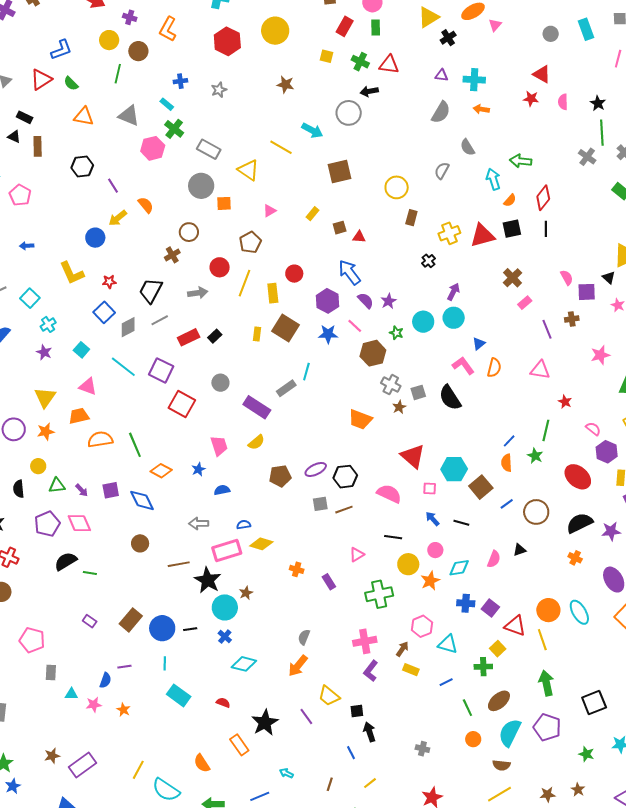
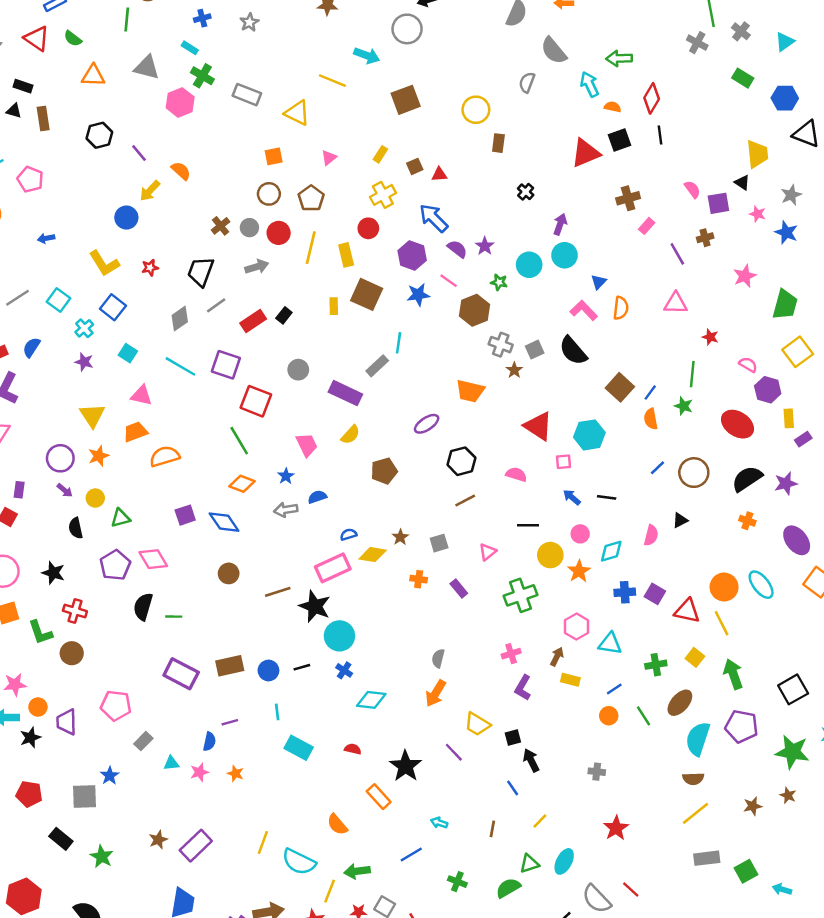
red triangle: (41, 79) -> (37, 38), turned -45
gray semicircle: (467, 147) -> (554, 51), size x1.4
gray circle: (201, 186) -> (249, 228), moved, size x0.6
orange semicircle: (510, 200) -> (613, 107), turned -112
brown circle: (189, 232) -> (269, 194), moved
yellow cross: (449, 233) -> (383, 195), moved
brown cross: (513, 278) -> (628, 198), turned 36
blue square: (104, 312) -> (113, 307), moved
green line: (135, 445) -> (239, 441), moved
purple ellipse: (316, 469) -> (427, 424), moved
brown square: (481, 487) -> (620, 387), moved
purple arrow: (82, 490) -> (65, 490), moved
pink semicircle: (389, 494) -> (516, 474), size x0.7
gray square: (320, 504) -> (439, 543), moved
gray arrow: (199, 523) -> (286, 510), moved
black semicircle: (66, 561) -> (143, 607), turned -35
brown star: (246, 593) -> (400, 537), moved
brown rectangle: (131, 620) -> (230, 666), turned 45
purple rectangle: (90, 621) -> (181, 674), size x2.0
blue circle: (162, 628) -> (268, 671), size x0.7
pink cross: (365, 641) -> (511, 654), size x0.7
yellow square: (498, 649) -> (695, 657), moved
gray rectangle: (51, 673) -> (143, 741), turned 49
orange circle: (473, 739) -> (609, 716), moved
green star: (586, 754) -> (792, 752), size x1.8
blue star: (13, 786) -> (110, 776), moved

